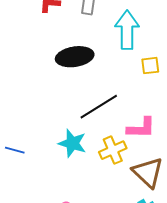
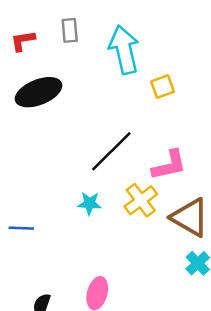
black ellipse: (75, 57) -> (39, 92), moved
cyan star: (72, 143) -> (90, 203), size x0.7

